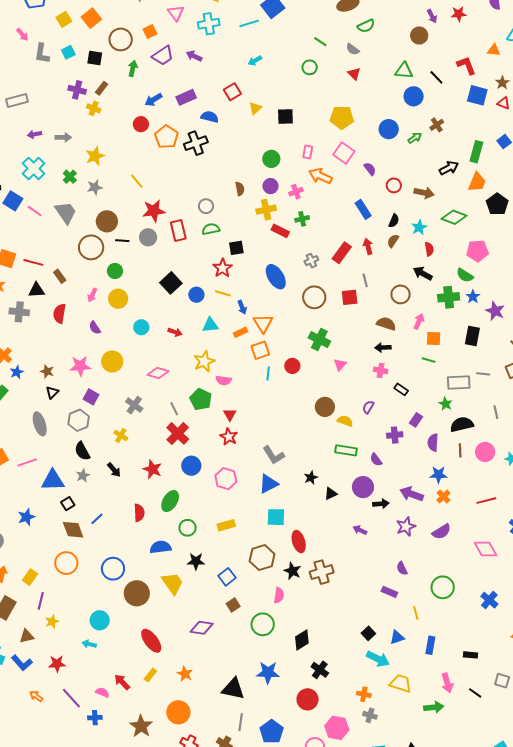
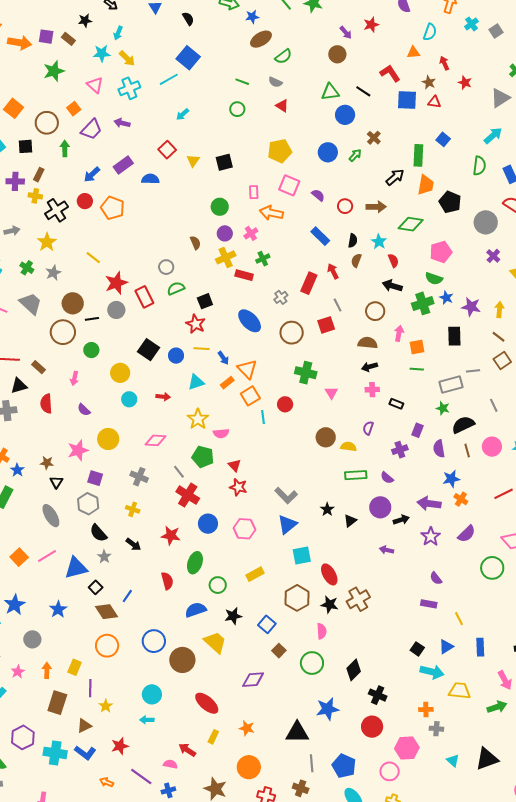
black cross: (196, 143) -> (57, 210), moved
yellow circle: (118, 299) -> (120, 373), moved
green circle: (443, 587) -> (492, 568), moved

